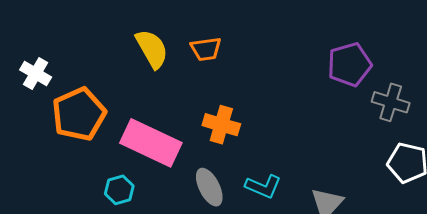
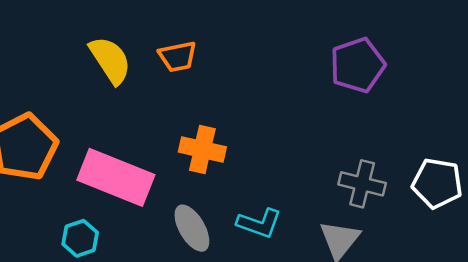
gray cross: (391, 102) -> (362, 184), moved

